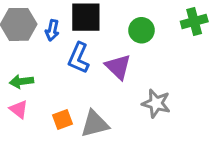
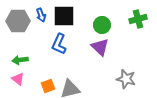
blue arrow: (52, 30) -> (41, 15), moved, turned -32
purple triangle: (118, 67) -> (100, 47), moved
gray star: (156, 103) -> (126, 79), moved

